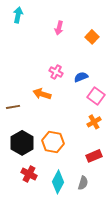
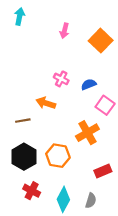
orange square: (92, 37) -> (101, 41), size x1.5
brown line: (13, 107) -> (23, 121), moved
orange cross: (94, 122) -> (87, 133), moved, size x1.5

